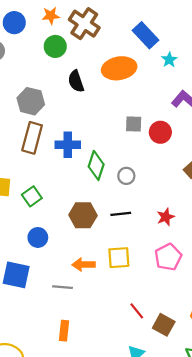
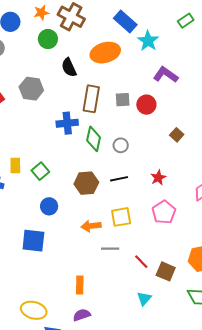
cyan star: (169, 60) -> (148, 41), size x1.5
brown rectangle: (32, 138) -> (91, 99), moved
gray line: (63, 287) -> (110, 249), moved

